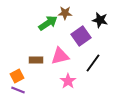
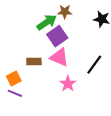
purple square: (81, 36) -> (57, 36), moved
pink triangle: (60, 56) -> (59, 57), turned 36

